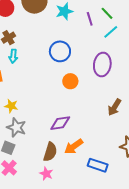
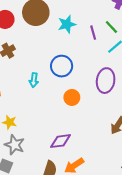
cyan arrow: (13, 56) -> (34, 80), moved

